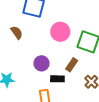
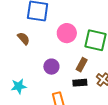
black rectangle: (57, 79) -> (80, 83), moved

